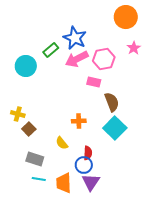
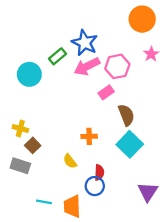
pink rectangle: (94, 82) -> (106, 92), turned -48
gray rectangle: (35, 159) -> (20, 166), moved
purple triangle: (91, 182) -> (148, 192), moved

